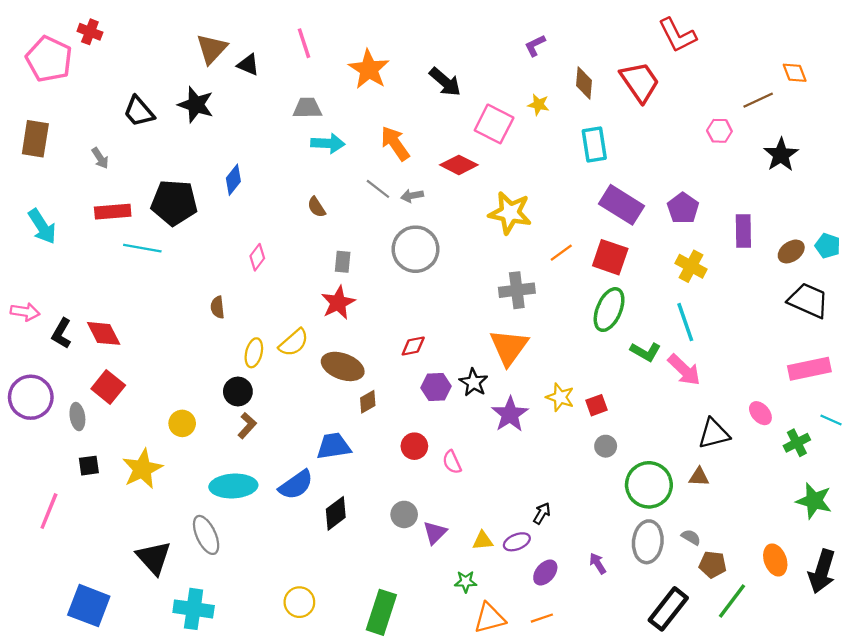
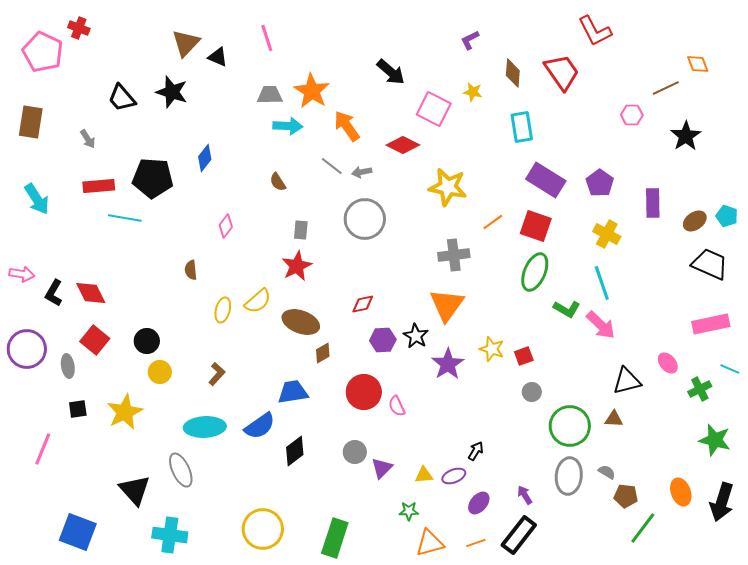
orange star: (369, 69) -> (312, 91), moved
black circle: (238, 392) -> (147, 341), moved
red circle: (414, 446) -> (364, 392), size x1.5
yellow circle: (299, 602) -> (263, 529), size x1.5
black rectangle: (668, 609) -> (519, 535), moved

